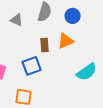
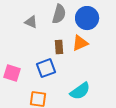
blue circle: (73, 16) -> (87, 18), size x1.5
cyan semicircle: (87, 72) -> (80, 91), moved

